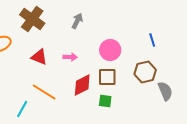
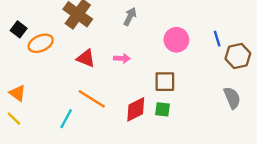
pink circle: (110, 50) -> (176, 40), moved
brown hexagon: (145, 72) -> (238, 56), moved
red diamond: (82, 85) -> (136, 109), moved

